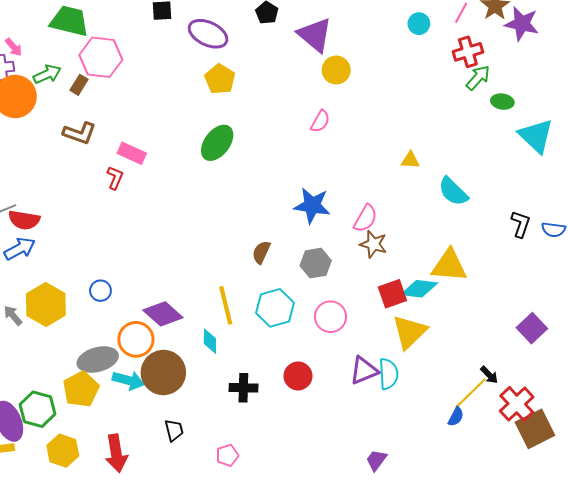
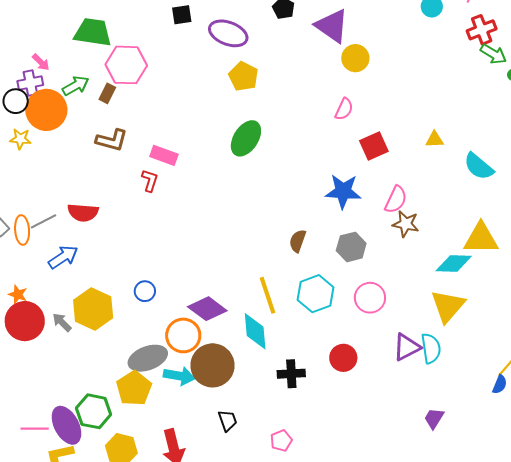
green arrow: (478, 78) -> (493, 54), turned 84
red semicircle: (24, 220) -> (83, 212), moved
red square: (392, 294) -> (374, 146), moved
cyan diamond: (210, 341) -> (255, 331), size x1.5
purple trapezoid: (376, 460) -> (434, 418), moved

